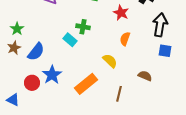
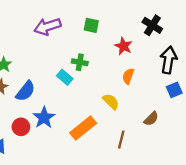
blue square: (165, 51) -> (174, 90), turned -32
brown semicircle: (145, 76) -> (151, 119), turned 112

